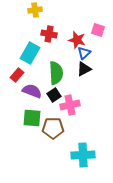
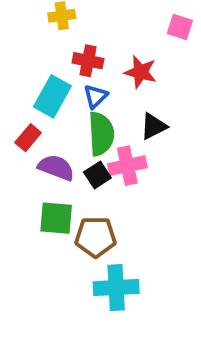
pink square: (98, 30) -> (180, 27), moved
blue triangle: (84, 53) -> (96, 96), moved
pink cross: (70, 105) -> (127, 166), moved
cyan cross: (83, 155) -> (116, 288), moved

